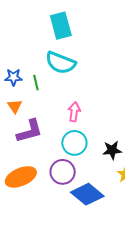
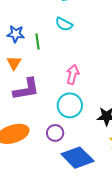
cyan semicircle: (61, 63) -> (64, 24), size x0.6
purple circle: (63, 172) -> (55, 133), size x0.7

